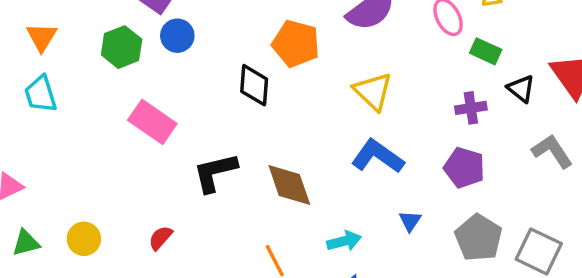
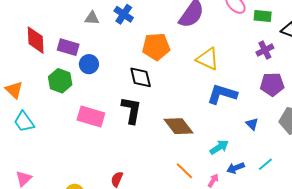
black L-shape: (215, 172) -> (131, 110), moved, turned 132

